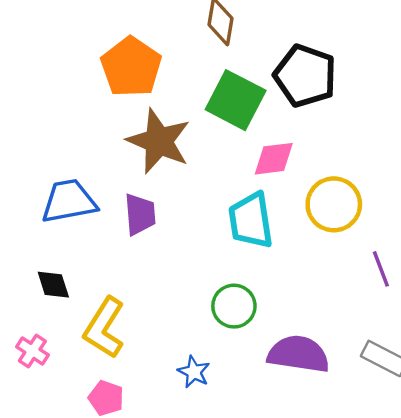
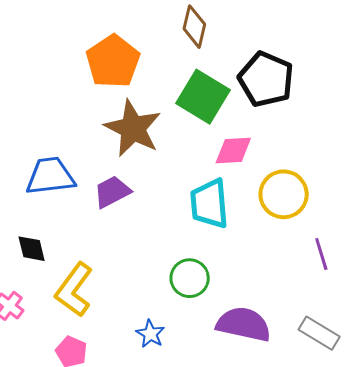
purple trapezoid: (140, 214) -> (112, 192), turned -117

